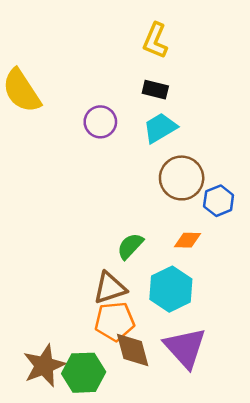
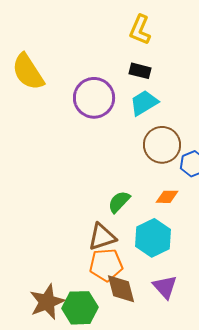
purple circle: (100, 122) -> (94, 98), size x1.5
purple triangle: (185, 348) -> (165, 287), size x0.7

